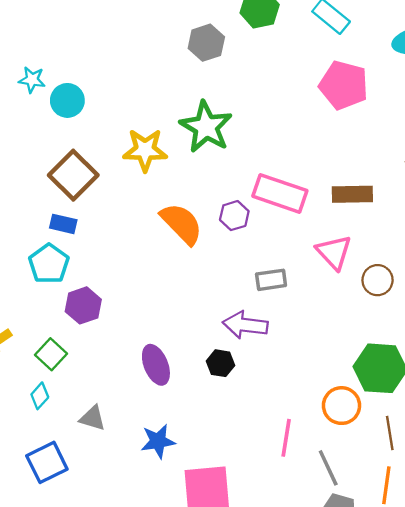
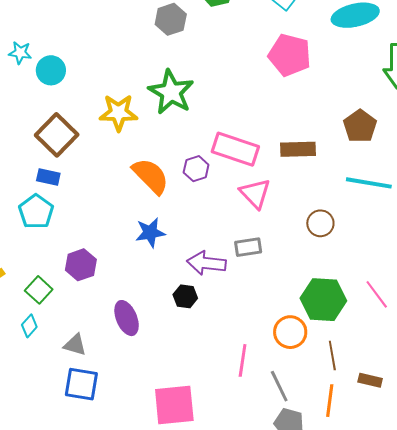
pink triangle: (334, 252) -> (255, 193), moved
gray rectangle: (271, 280) -> (248, 247), moved
purple hexagon: (83, 305) -> (81, 265), moved
purple ellipse: (156, 365) -> (127, 318), moved
blue star: (158, 441) -> (150, 233), moved
blue square: (47, 462) -> (81, 384), moved, turned 36

